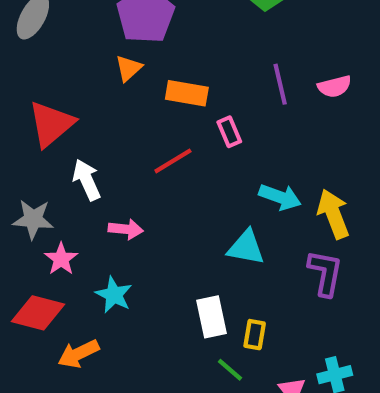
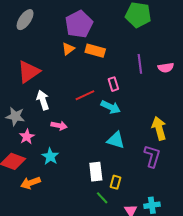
orange rectangle: (187, 93) -> (95, 51), moved
cyan arrow: (280, 197) -> (111, 107), moved

